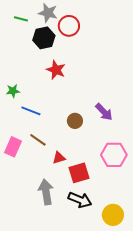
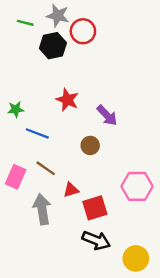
red star: (56, 70) -> (67, 100), moved
purple arrow: (104, 112) -> (107, 115), moved
gray arrow: (46, 192) -> (42, 209), moved

